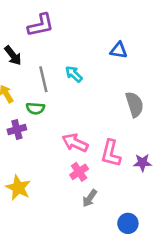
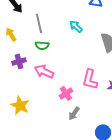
cyan arrow: (74, 74) -> (76, 26), moved
green semicircle: (35, 108) -> (42, 45), moved
pink arrow: (75, 143) -> (44, 71), moved

